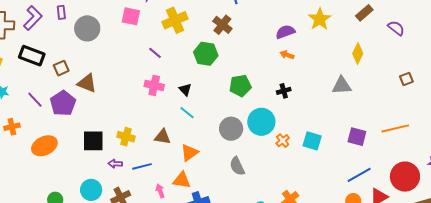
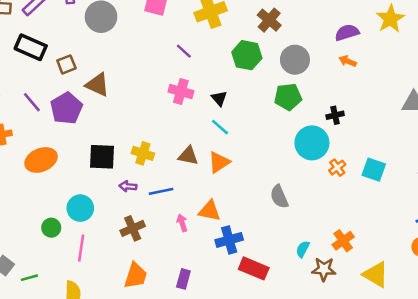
black cross: (284, 91) -> (335, 115), moved
gray circle: (231, 129) -> (295, 60), moved
orange triangle: (189, 153) -> (219, 162), moved
cyan circle: (91, 190) -> (80, 208), moved

